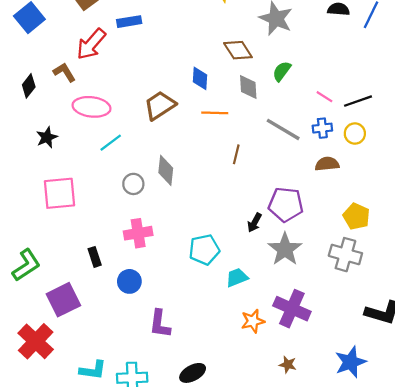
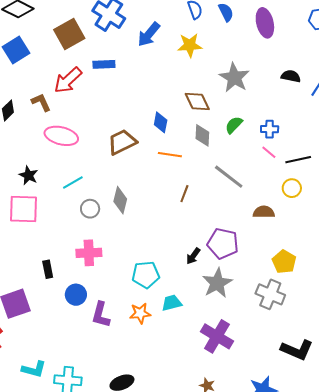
blue cross: (322, 128) -> (270, 129), moved
black star: (47, 137) -> (28, 175), moved, turned -30
cyan line: (111, 143) -> (73, 183), moved
orange star: (253, 321) -> (140, 313), moved
purple L-shape: (160, 324) -> (101, 315), moved

